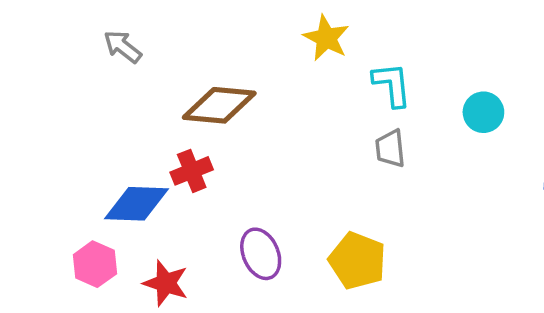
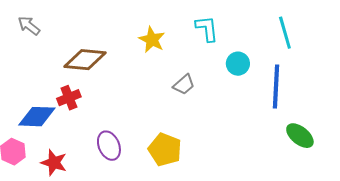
yellow star: (326, 38) -> (152, 40), moved
cyan L-shape: (392, 85) -> (207, 29), moved
gray trapezoid: (390, 148) -> (184, 85), turned -125

